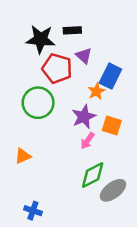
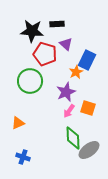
orange square: (112, 126) -> (88, 108), moved
green diamond: (93, 175) -> (73, 138), turned -65
blue cross: (33, 211) -> (23, 157), moved

